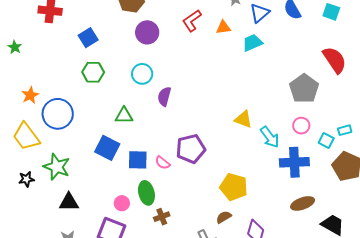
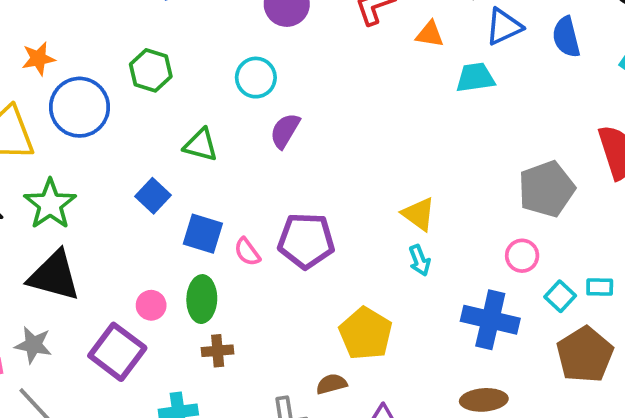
green hexagon: (93, 72) -> (151, 70), moved
cyan arrow: (270, 137) -> (420, 260), moved, size x0.7
blue square: (107, 148) -> (153, 196), size x0.7
black triangle: (69, 202) -> (54, 276), size x1.4

